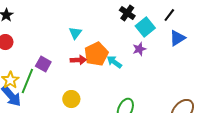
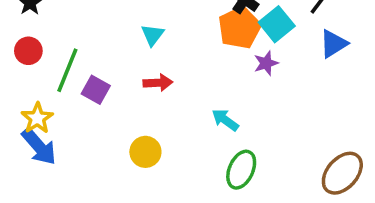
orange pentagon: (96, 54) -> (239, 28), moved
cyan arrow: (114, 62) -> (225, 120), moved
green line: (27, 81) -> (67, 70), moved

